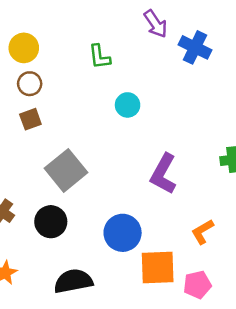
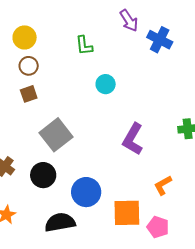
blue circle: (123, 233) -> (86, 192), moved
pink pentagon: (197, 285) -> (158, 227), turned 30

